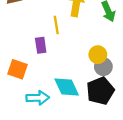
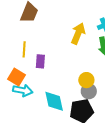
yellow line: (56, 25) -> (24, 49), moved
cyan arrow: (38, 98) -> (23, 90), moved

